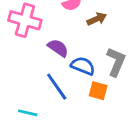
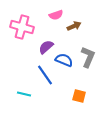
purple semicircle: (58, 48) -> (46, 47), turned -77
orange square: (98, 91) -> (79, 96), moved

